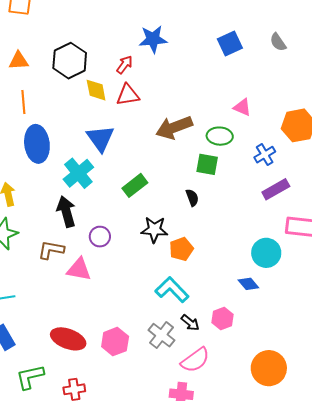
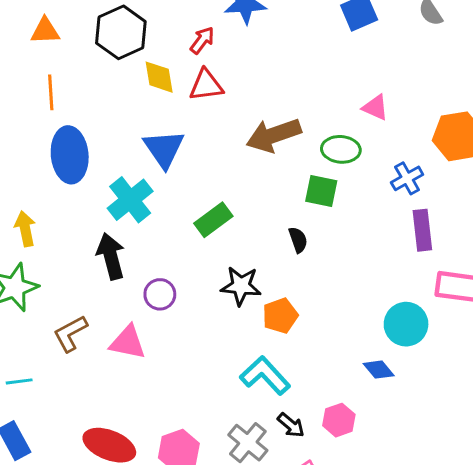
purple rectangle: (276, 189) -> (422, 230), turned -68
brown L-shape: (51, 250) -> (70, 333), moved, turned -40

